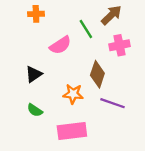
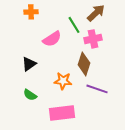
pink cross: (119, 45) -> (93, 39), moved

